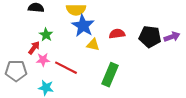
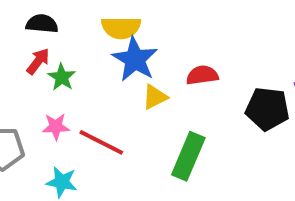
black pentagon: (150, 37) -> (267, 109), moved
yellow triangle: (93, 45) -> (155, 97), turned -40
red arrow: (34, 48) -> (38, 61), moved

